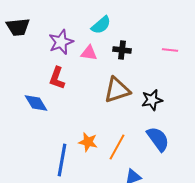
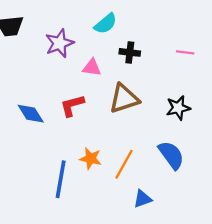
pink triangle: (89, 53) -> (92, 67), moved
red L-shape: (57, 78) -> (72, 105), moved, turned 55
black star: (152, 100) -> (178, 108), moved

